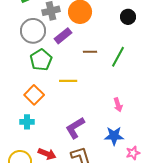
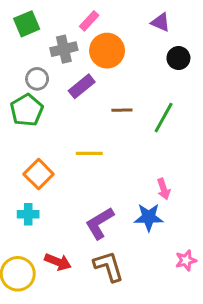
gray circle: (33, 31) -> (37, 79), size x0.6
green pentagon: (41, 60) -> (27, 110), moved
blue star: (114, 136) -> (149, 217), moved

